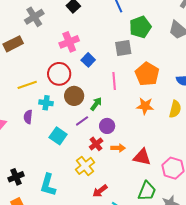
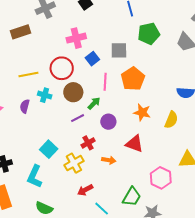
gray square: (123, 48) -> (119, 50), moved
orange pentagon: (147, 74) -> (133, 79), moved
pink line: (114, 81) -> (105, 82), moved
purple circle: (107, 126) -> (108, 122), moved
cyan square: (58, 136) -> (49, 149), moved
orange arrow: (118, 148) -> (109, 160), moved
red triangle: (142, 157) -> (134, 144), moved

